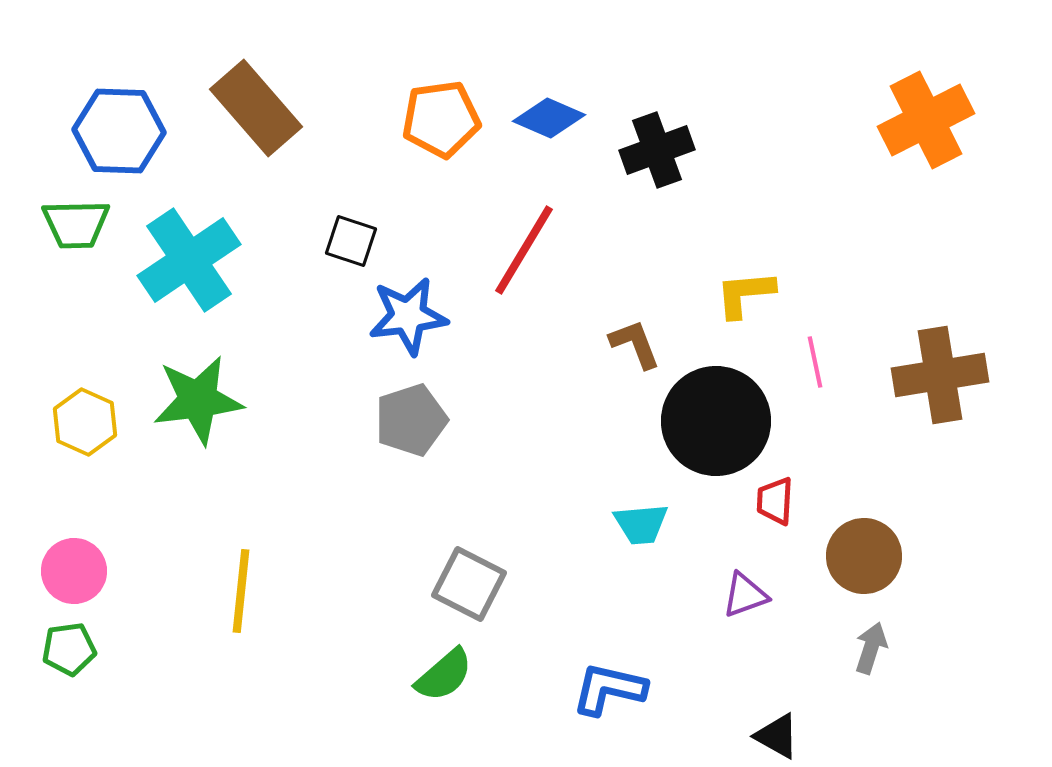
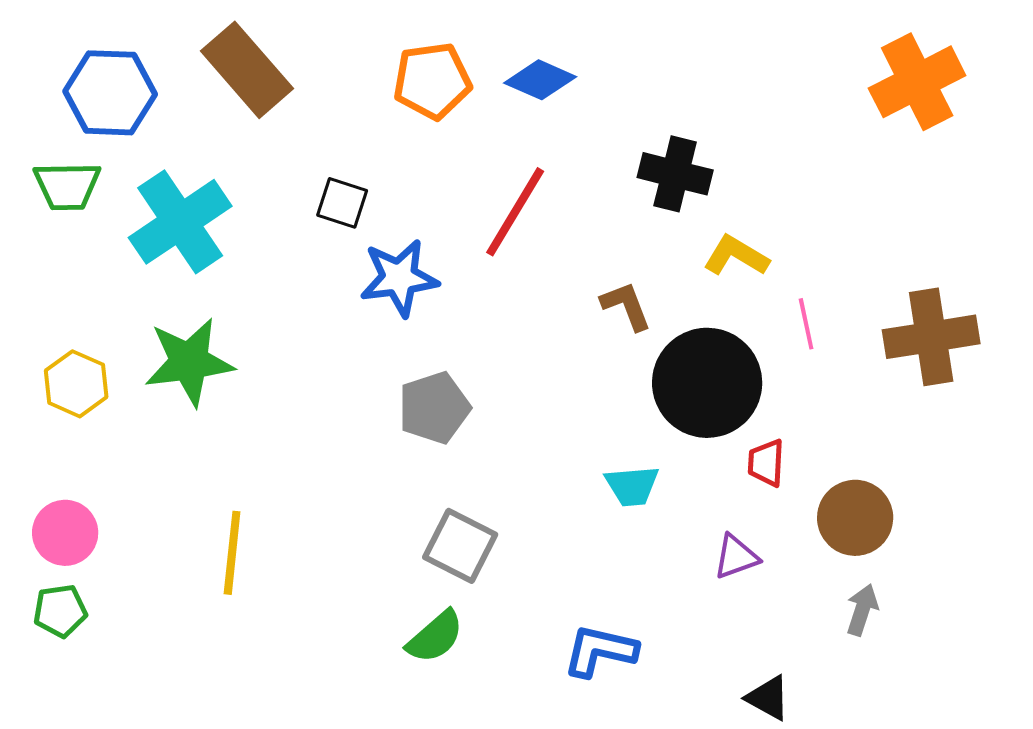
black cross: (657, 150) -> (675, 174), moved, turned 34
yellow L-shape: (745, 294) -> (736, 256), turned 36
gray pentagon: (411, 420) -> (434, 408), moved

